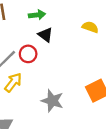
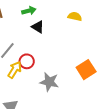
red circle: (28, 54) -> (27, 61), moved

